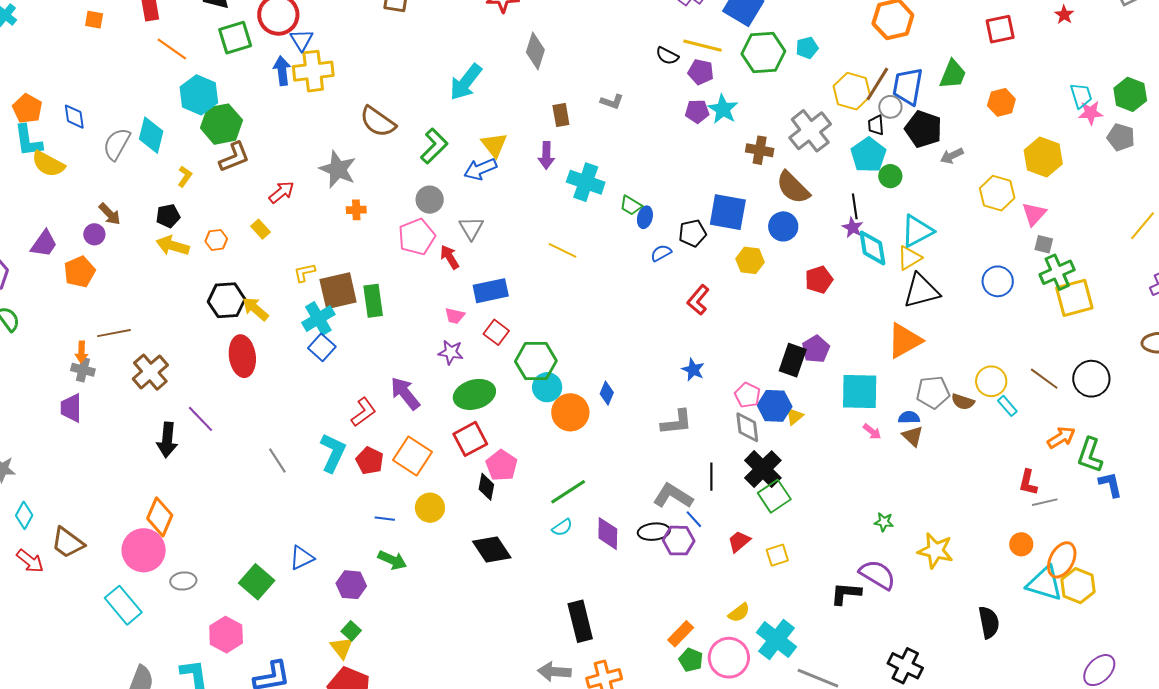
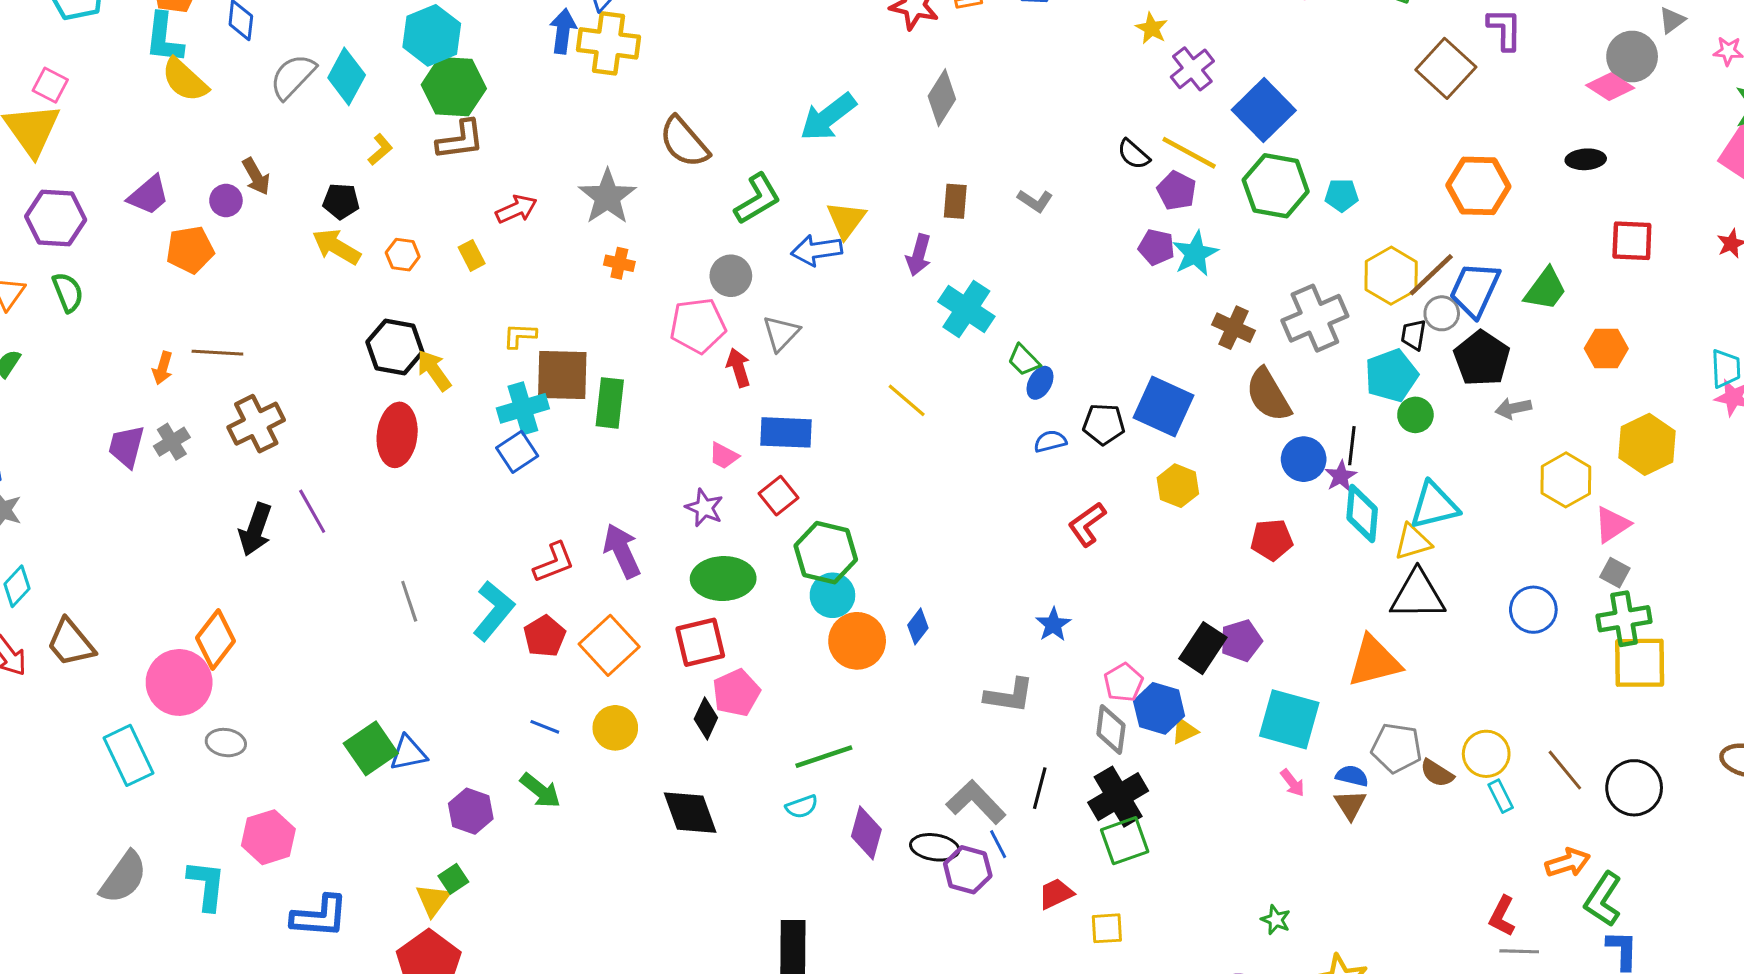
blue circle: (783, 226) -> (1304, 459), moved
gray cross: (83, 370) -> (172, 442), moved, turned 30
green square: (257, 582) -> (371, 748), moved

